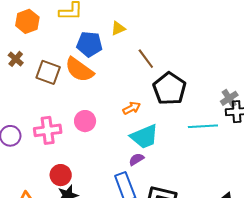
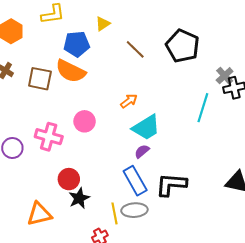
black pentagon: (170, 89) -> (183, 46), moved
cyan line: (203, 126) -> (203, 108), turned -60
pink cross: (48, 130) -> (49, 137), turned 32

